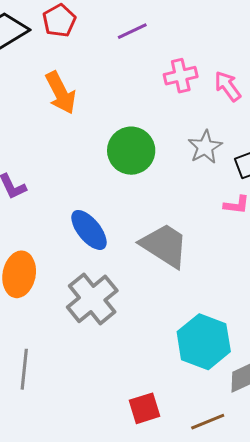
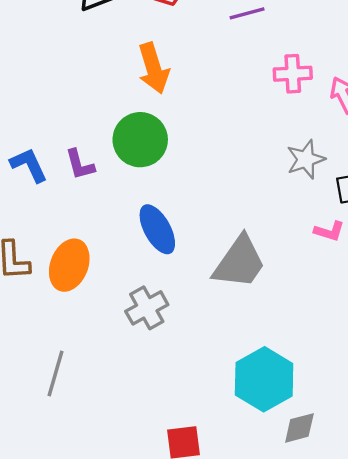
green circle: (131, 151) -> (140, 140), moved
gray trapezoid: (164, 245) -> (239, 262), turned 82
gray cross: (92, 299) -> (147, 308), size x0.7

